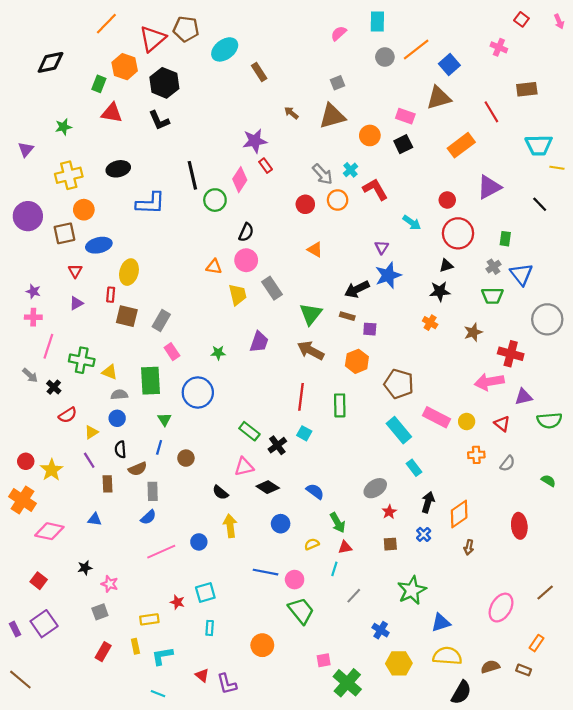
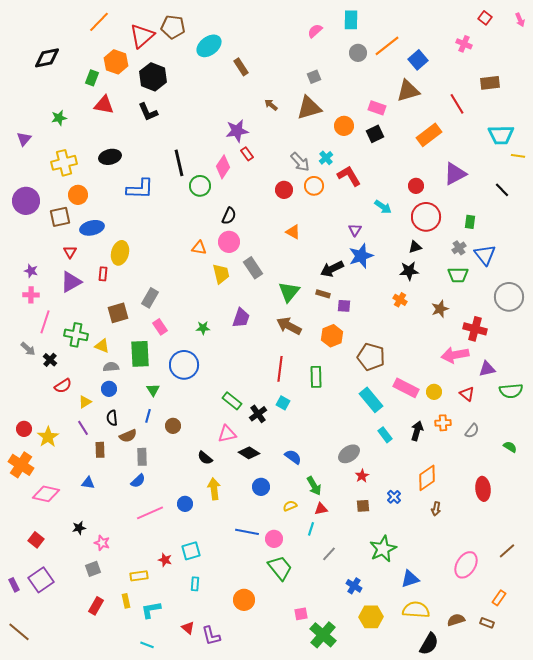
purple triangle: (76, 303) -> (71, 282), size x1.6
brown square: (127, 316) -> (118, 313), moved, turned -30
black arrow: (428, 502) -> (417, 431), moved

